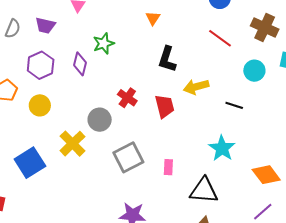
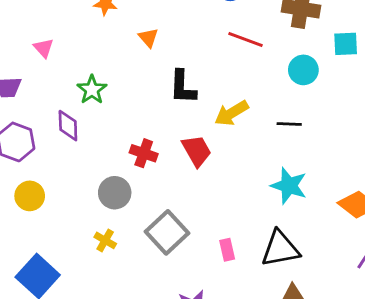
yellow cross: (73, 144) -> (105, 240), moved, size x0.6
pink rectangle: (168, 167) -> (227, 250), moved

